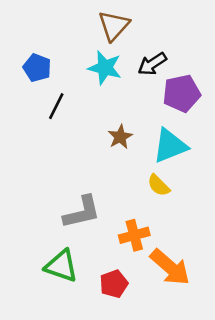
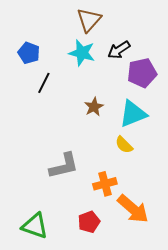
green triangle: (61, 266) -> (35, 226), moved

